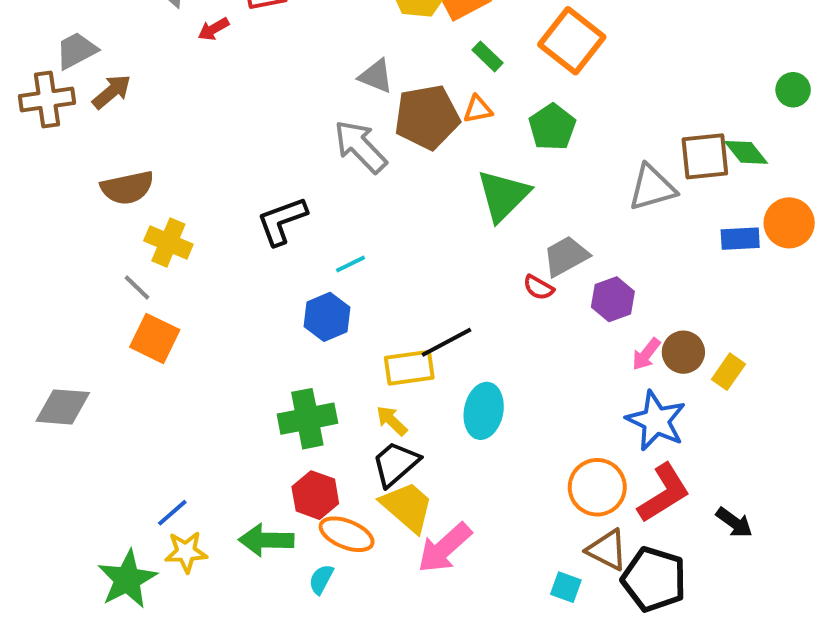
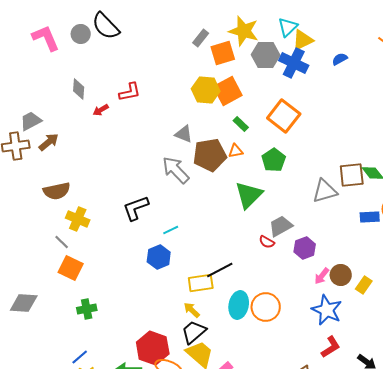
green cross: (307, 419) -> (87, 309), moved, size x0.7
orange circle: (597, 487) -> (266, 307), moved
red L-shape: (664, 493) -> (331, 347), size x0.7
red hexagon: (315, 495) -> (153, 348), size x1.4

